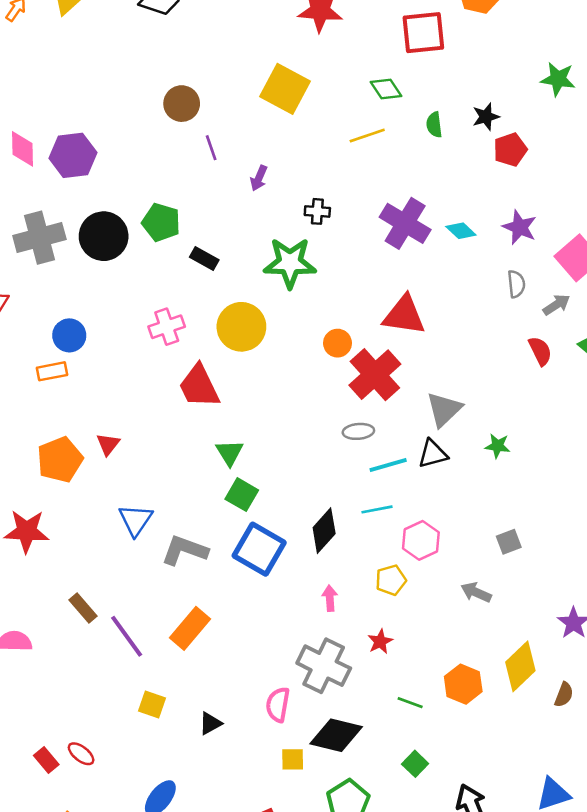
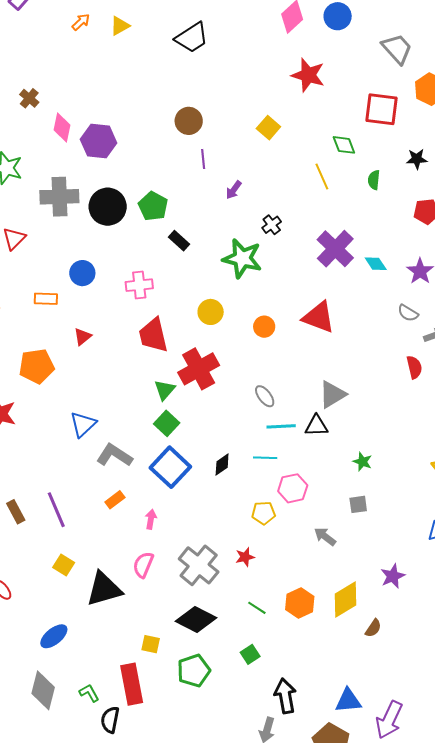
yellow square: (285, 89) -> (268, 128), size x0.6
black star: (486, 117) -> (417, 159), moved
yellow line: (367, 136) -> (322, 177), turned 72
black cross: (317, 211) -> (272, 225), turned 36
gray semicircle: (516, 284) -> (408, 313), turned 115
yellow circle: (241, 327) -> (211, 312), moved, size x0.7
blue circle: (69, 335) -> (82, 273), moved
red cross: (375, 375) -> (199, 369), moved
gray ellipse: (358, 431) -> (265, 396), turned 45
red triangle: (108, 444) -> (83, 337), moved
green star: (498, 446) -> (362, 462), moved
black diamond: (324, 531) -> (222, 465), size x0.7
pink arrow: (330, 598) -> (151, 519), moved
brown rectangle: (83, 608) -> (16, 512), moved
orange rectangle: (190, 628) -> (115, 500), moved, size x0.6
pink semicircle: (278, 705) -> (143, 565), moved
black triangle: (210, 723) -> (104, 589), size x2.0
yellow square: (293, 759) -> (151, 644), moved

